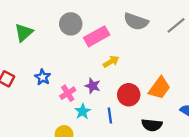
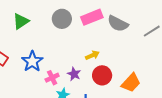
pink rectangle: (97, 36) -> (92, 17), moved
blue star: (43, 77) -> (32, 61), size x1.5
red circle: (129, 95) -> (102, 75), moved

